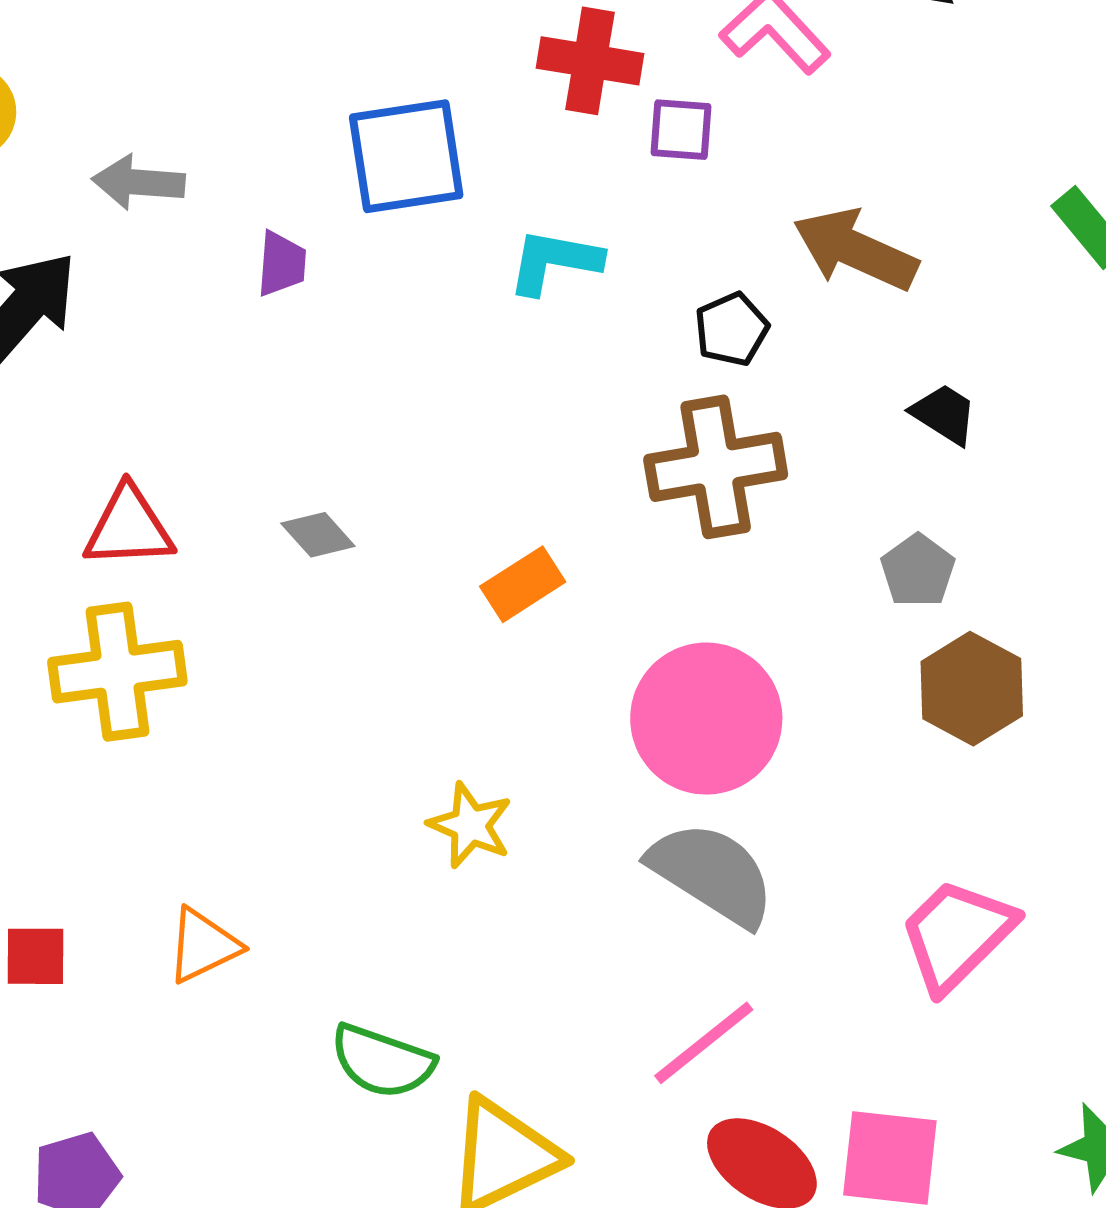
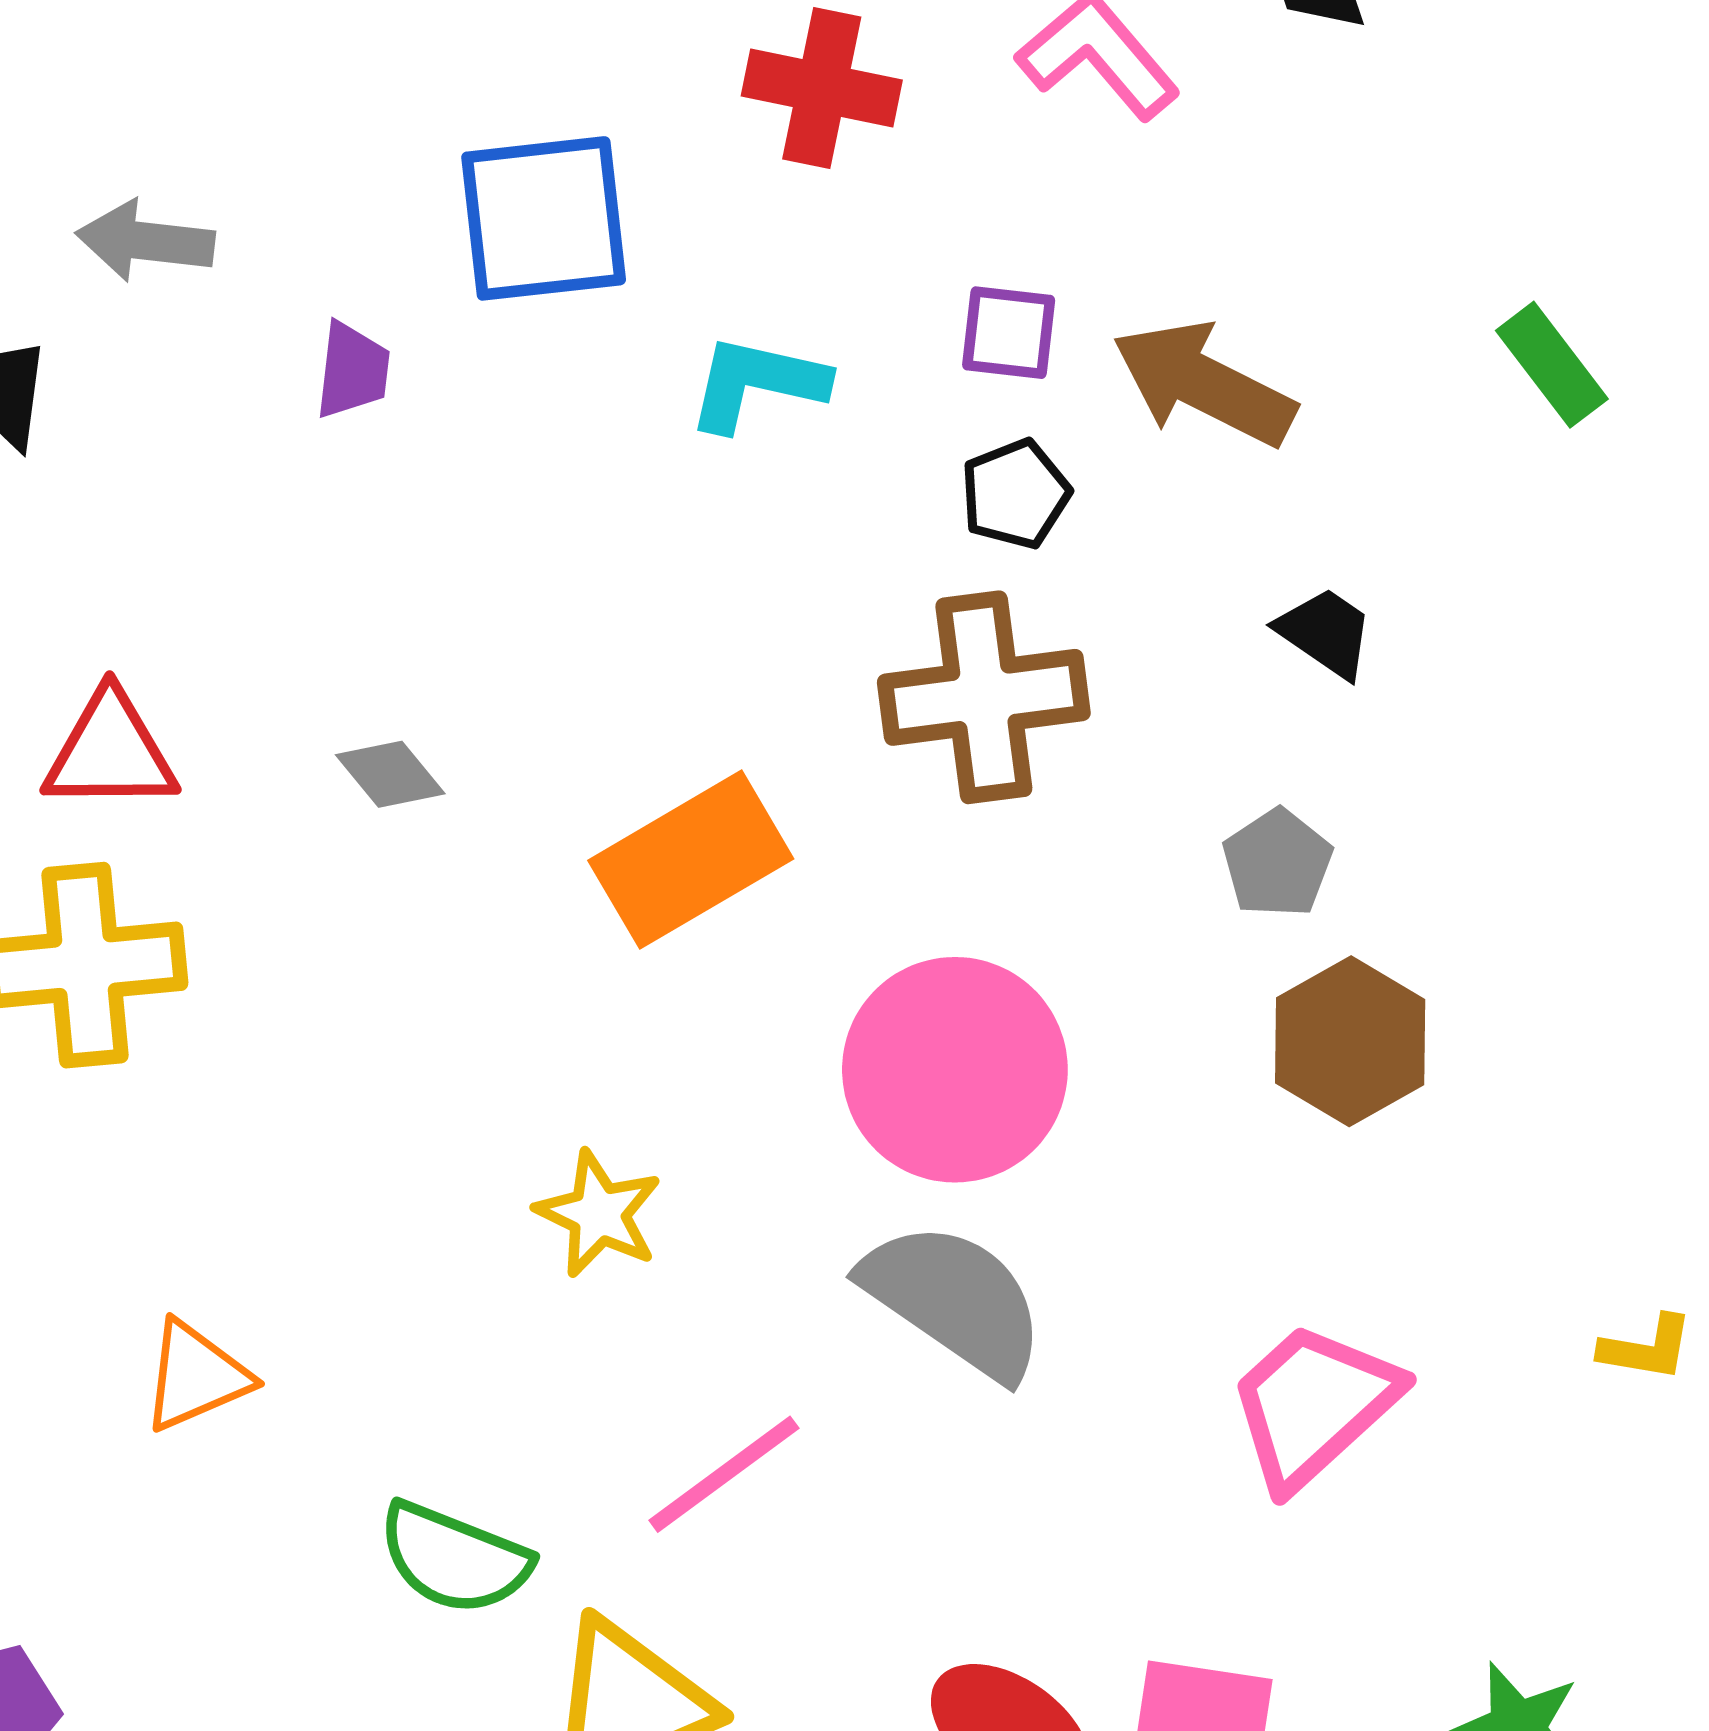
purple square: (681, 130) -> (1009, 333), moved
orange rectangle: (523, 584) -> (691, 860), size x1.6
pink line: (704, 1043) -> (724, 1474), moved

